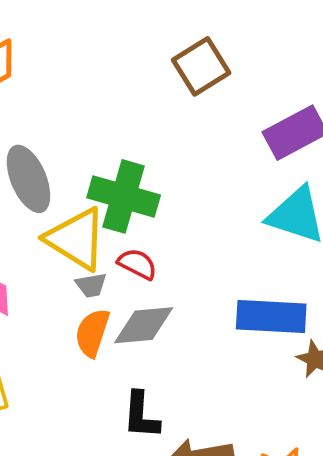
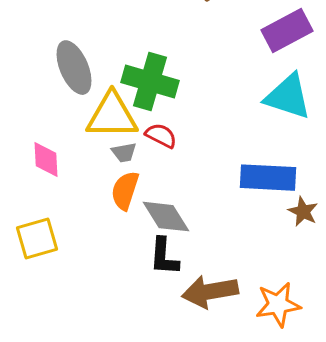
yellow triangle: (76, 239) -> (112, 116), turned -32
gray diamond: (144, 325) -> (166, 217), moved, turned 63

